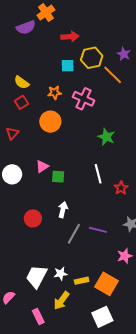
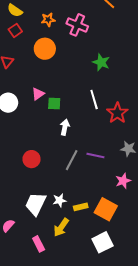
red star: (121, 188) -> (117, 113), size x1.5
white arrow: (63, 210) -> (65, 127), moved
red circle: (33, 218) -> (32, 159), moved

